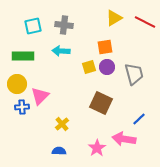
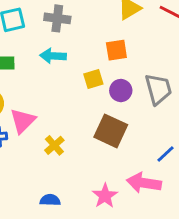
purple circle: (107, 67) -> (121, 91), moved
yellow cross: (62, 124) -> (54, 145), moved

